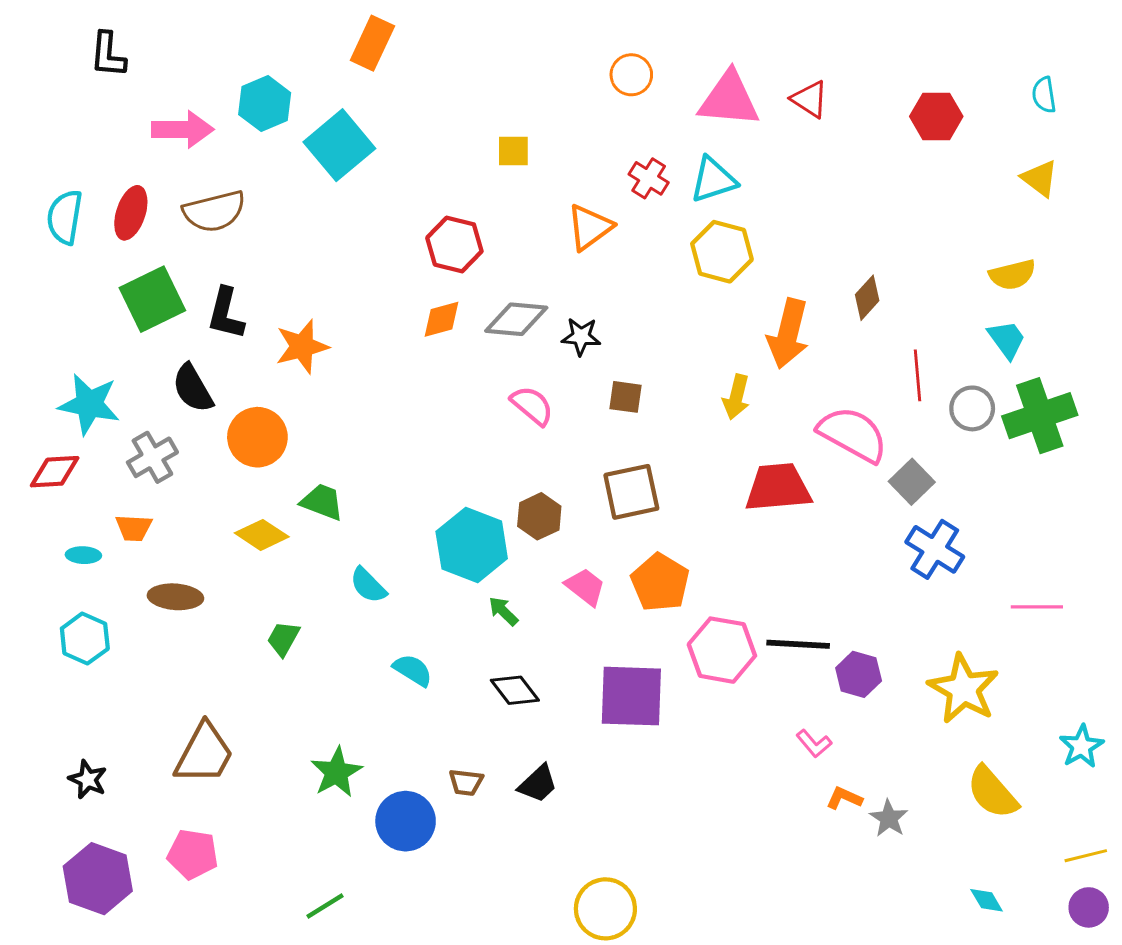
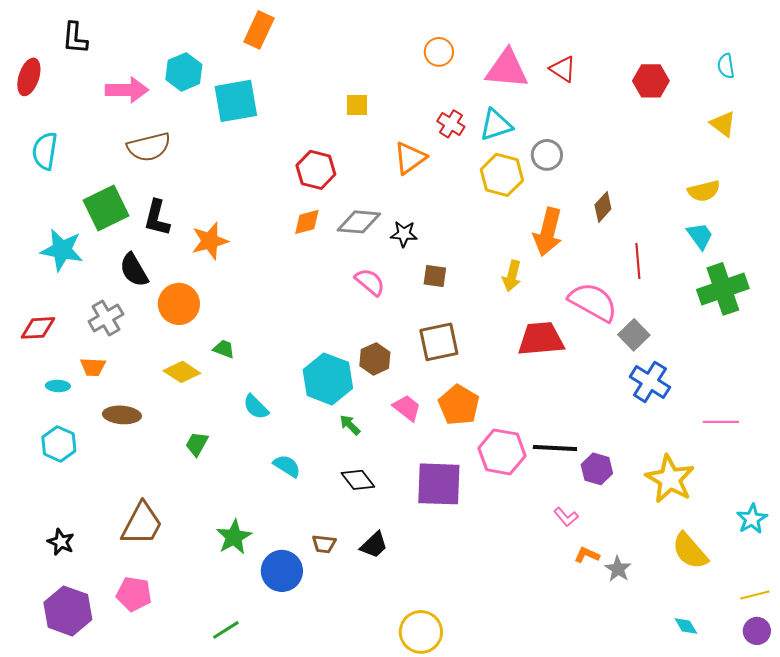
cyan square: (339, 145) -> (236, 101), turned 30
red ellipse: (131, 213) -> (29, 77), moved
cyan star: (89, 404) -> (62, 250), moved
gray circle: (972, 408) -> (547, 155), moved
green trapezoid: (322, 502) -> (224, 349), size x0.7

